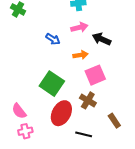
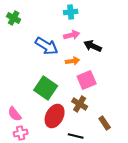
blue arrow: (53, 39) -> (47, 46), size x1.6

